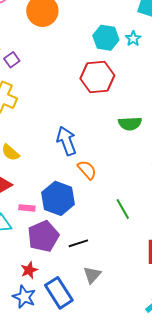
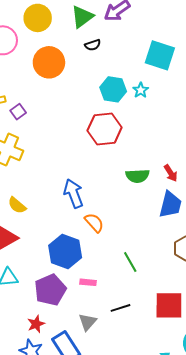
pink rectangle: (27, 208) -> (88, 282), moved
black line: (78, 243) -> (120, 308), moved
gray triangle: (92, 275) -> (88, 322), moved

